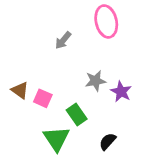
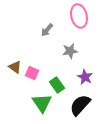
gray star: (95, 81) -> (70, 51), moved
purple star: (121, 92) -> (85, 77), moved
black semicircle: (108, 141) -> (80, 105), size x1.6

